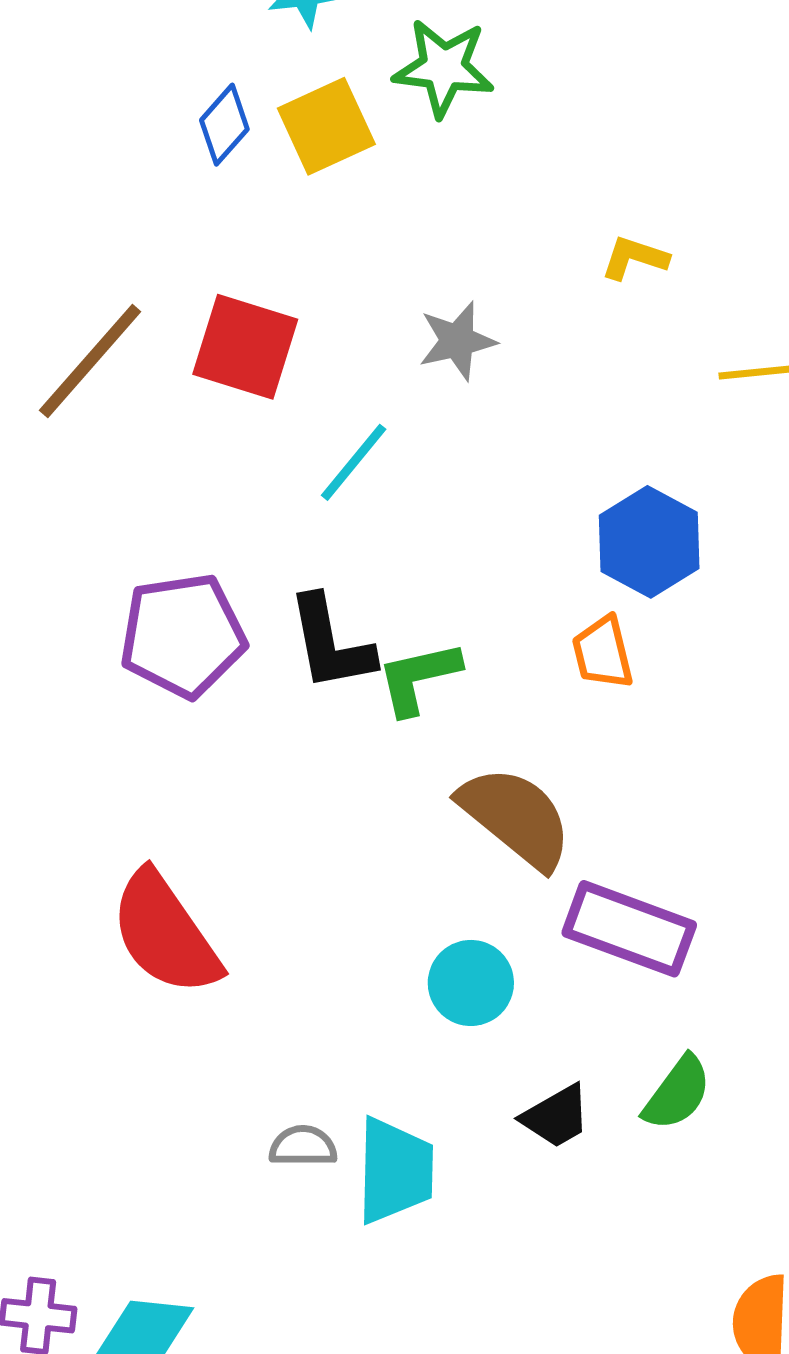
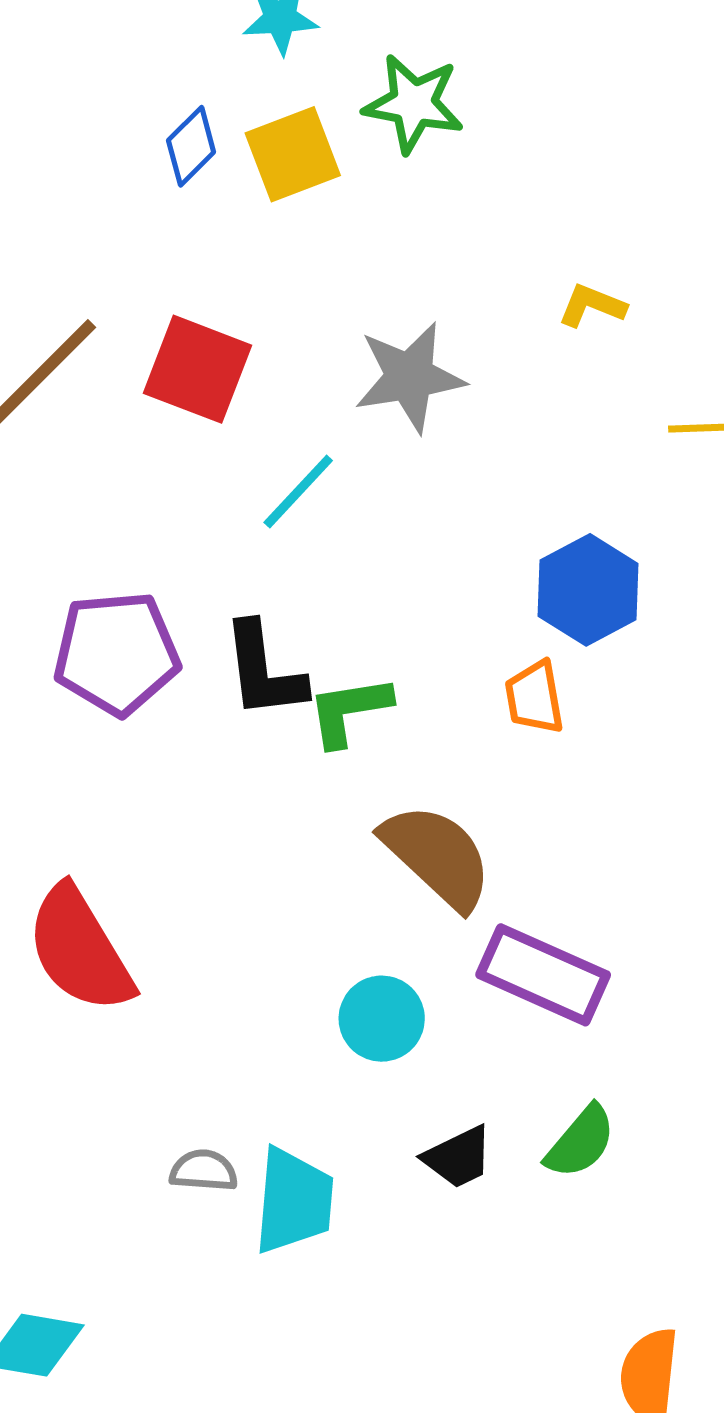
gray star: (457, 341) -> (409, 377), size x1.4

